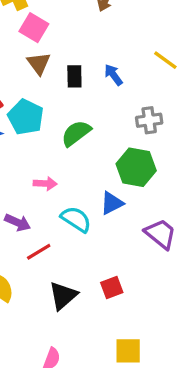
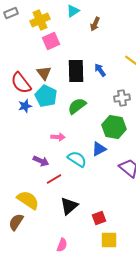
pink square: (34, 28) -> (51, 41), turned 36
brown triangle: (39, 63) -> (44, 73), moved
black rectangle: (74, 76) -> (76, 71), size x1.6
red square: (112, 287) -> (99, 218), moved

